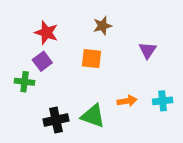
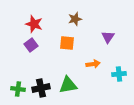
green cross: (25, 82) -> (18, 89), moved
orange arrow: (127, 101) -> (93, 64), moved
green triangle: (93, 116) -> (68, 85), turned -30

